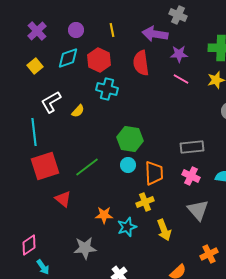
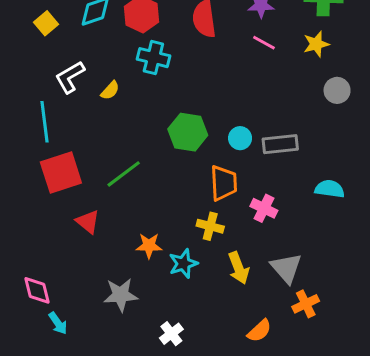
cyan circle: (128, 165) -> (240, 138), moved
pink cross: (191, 176) -> (264, 208), moved
yellow cross: (145, 202) -> (210, 226), turned 36
gray triangle: (198, 210) -> (286, 268), moved
pink diamond: (29, 245) -> (37, 290), turned -70

